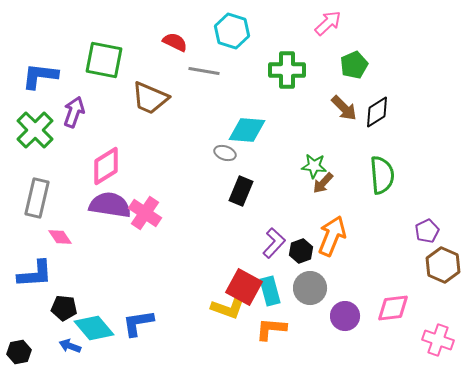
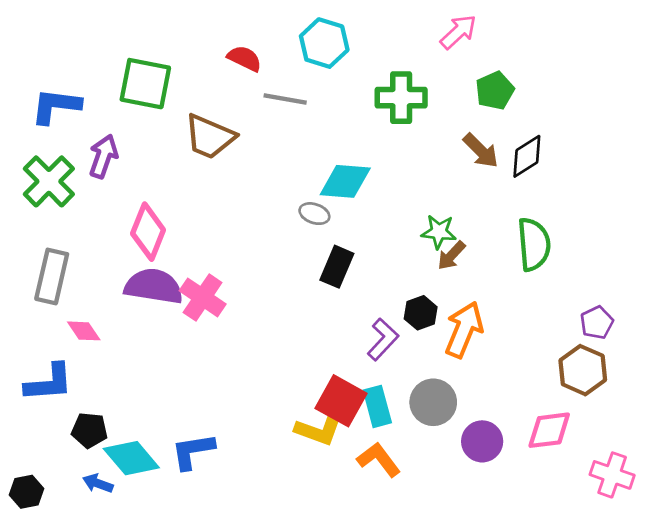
pink diamond: (106, 166) -> (148, 232), turned -36
black hexagon: (301, 251) -> (421, 313), moved
brown hexagon: (443, 265) -> (583, 370), moved
orange L-shape: (271, 329) -> (379, 460), turned 48

